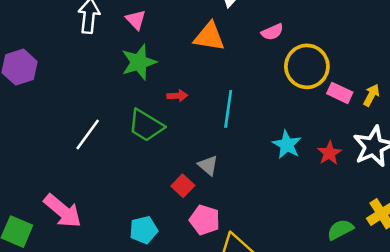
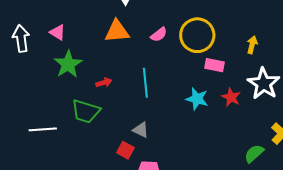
pink semicircle: (272, 32) -> (159, 35), moved
pink rectangle: (340, 93) -> (215, 65), moved
white line: (88, 134) -> (43, 129), turned 64

